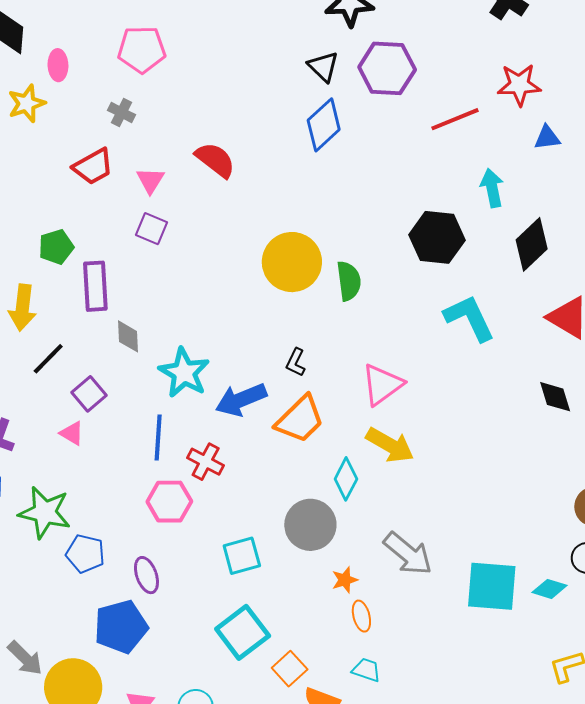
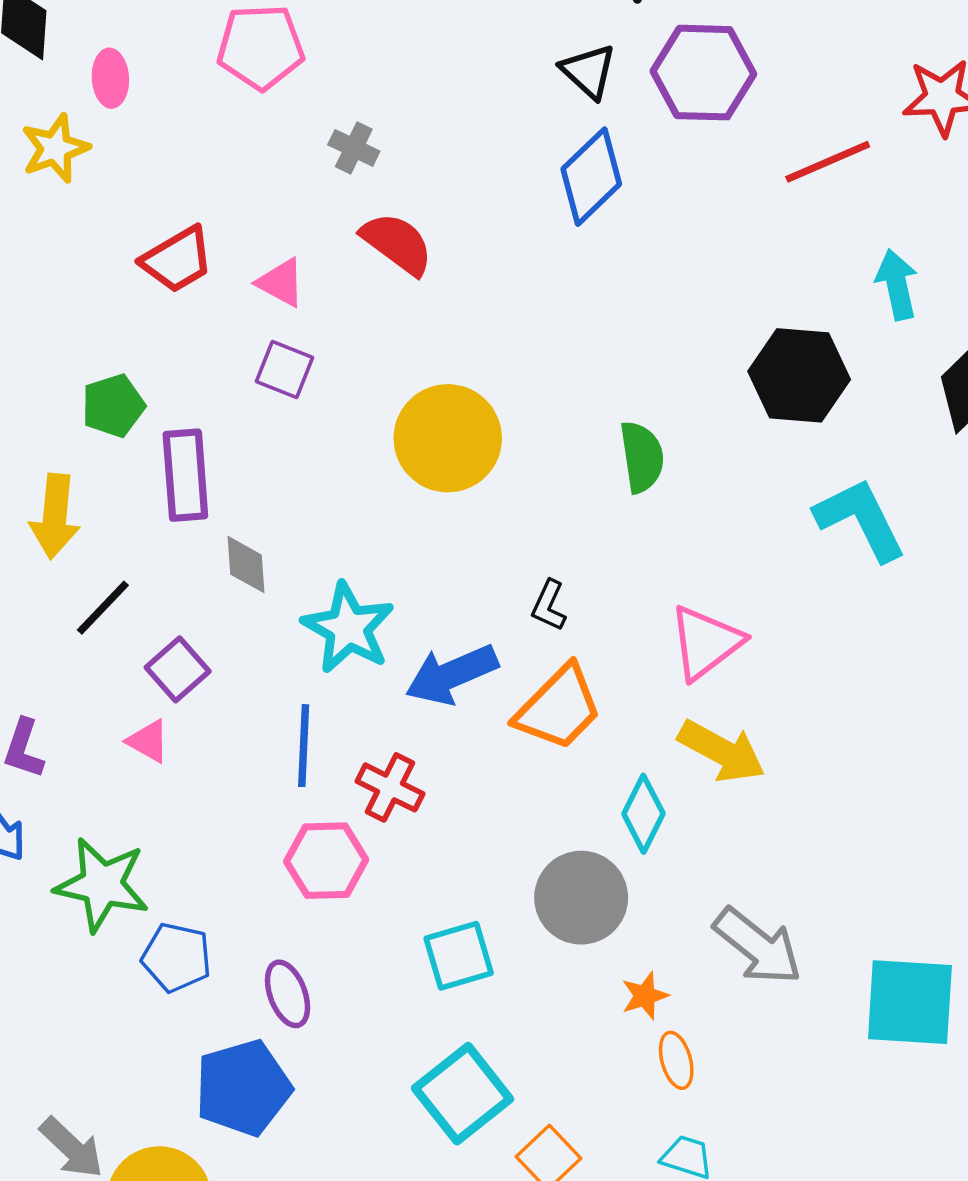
gray cross: (122, 112) -> (354, 148), moved
pink triangle: (150, 180) -> (281, 283), turned -32
yellow circle: (292, 262) -> (448, 438), moved

